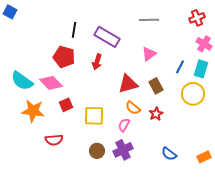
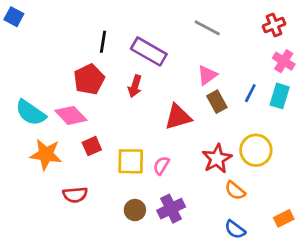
gray line: (149, 20) -> (207, 28), turned 30
red pentagon: (64, 57) -> (89, 79), turned 30
brown rectangle: (156, 86) -> (217, 102), moved
yellow circle: (193, 94) -> (256, 150), moved
orange semicircle: (133, 108) -> (235, 191), moved
red star: (156, 114) -> (217, 159), size x1.5
pink semicircle: (124, 125) -> (161, 166), moved
blue semicircle: (169, 154) -> (235, 229), moved

